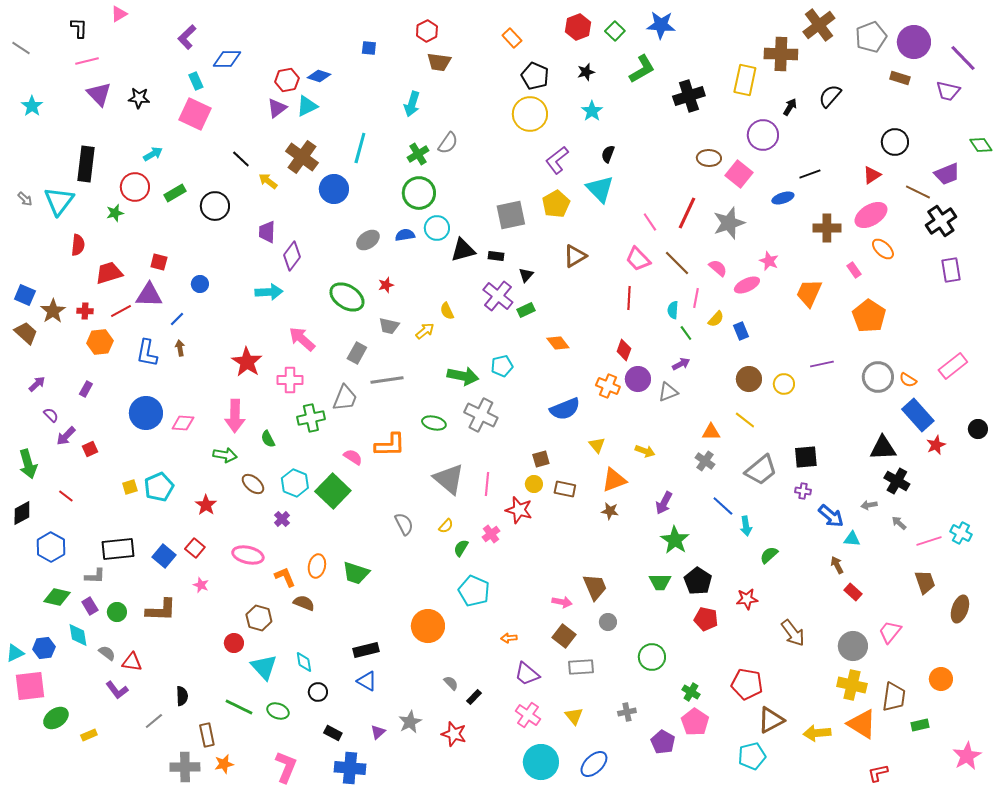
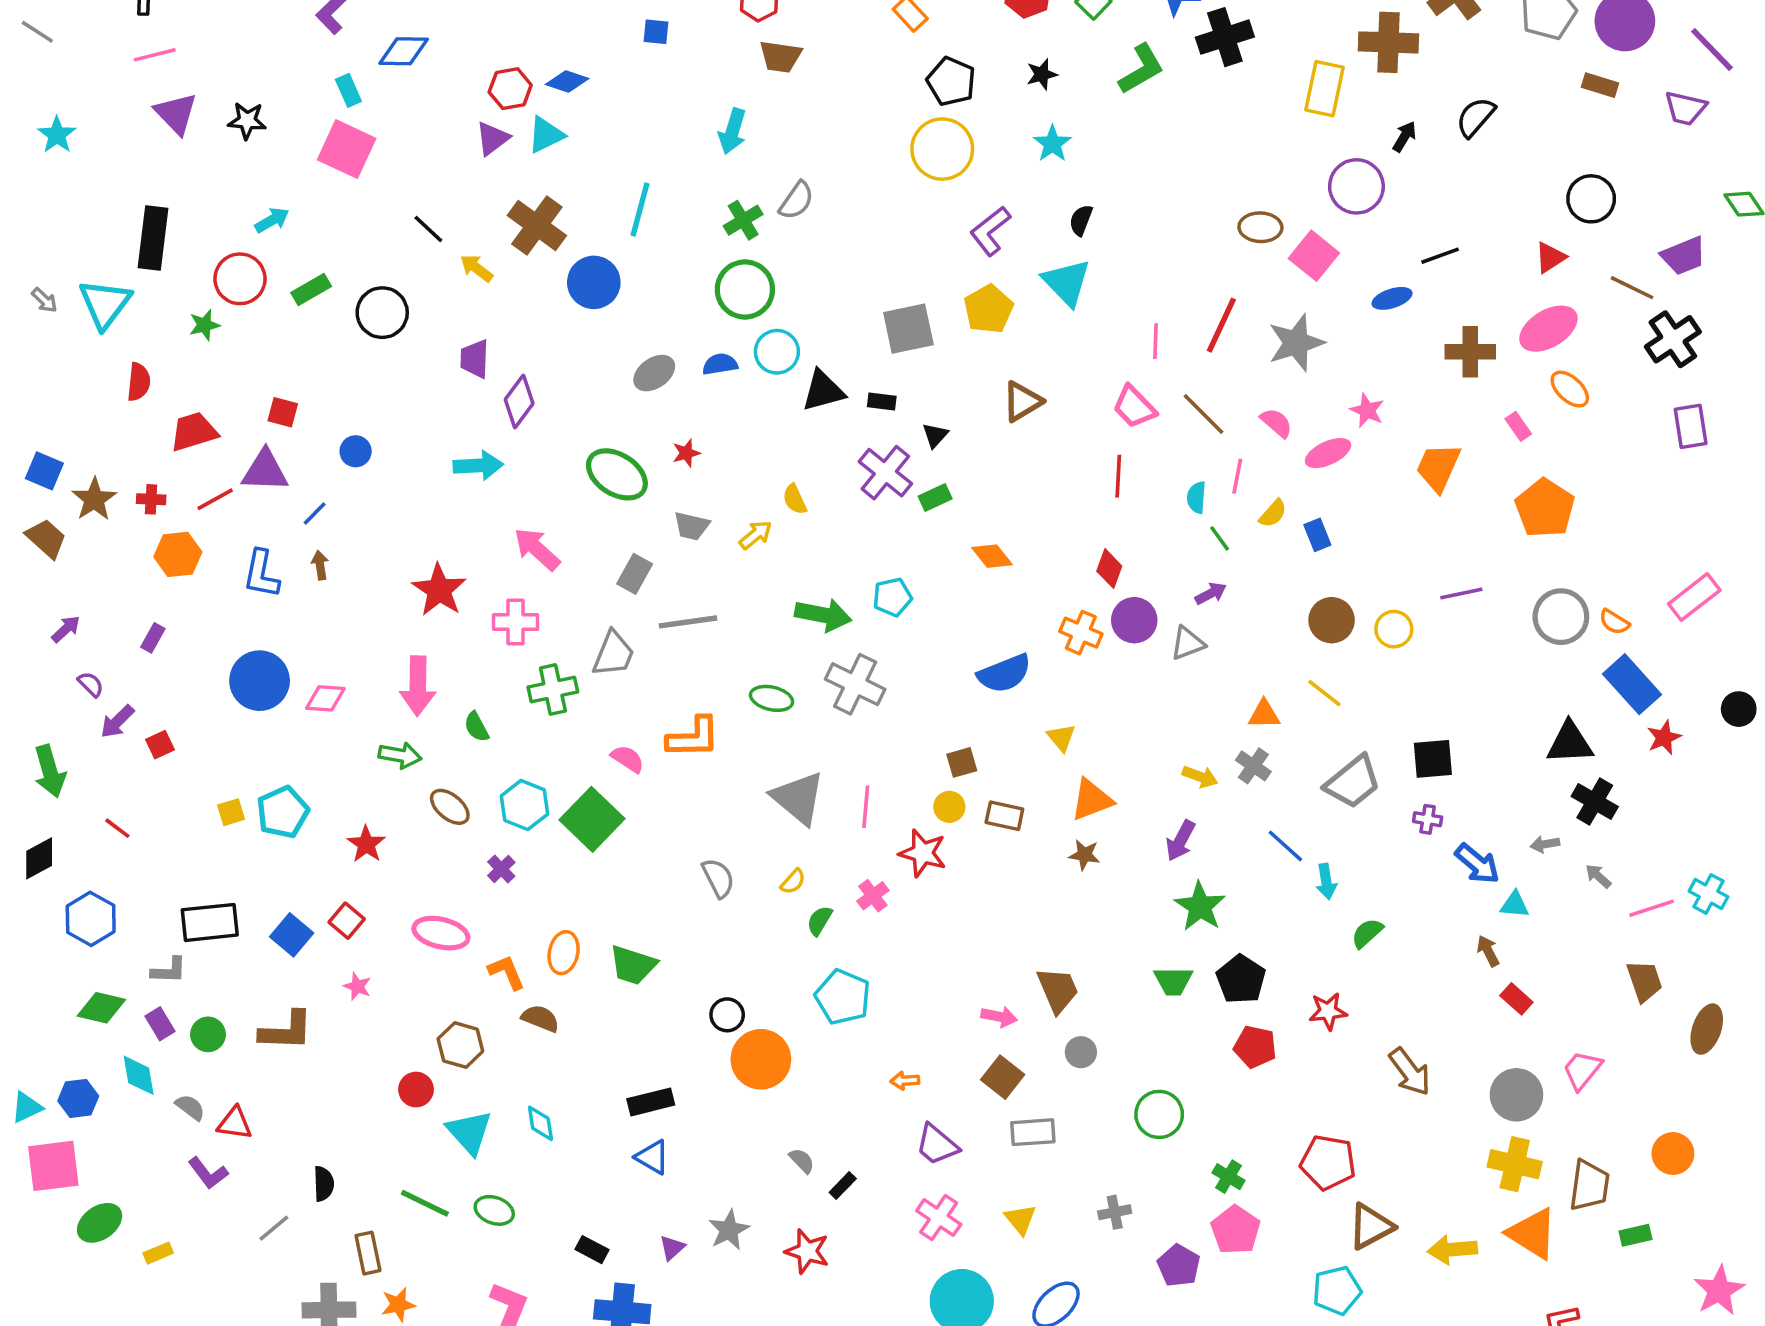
black cross: (689, 96) -> (1225, 37), moved
pink line: (650, 222) -> (1156, 341), turned 36
yellow arrow: (645, 451) -> (1200, 777), moved
black circle: (318, 692) -> (727, 1015), moved

